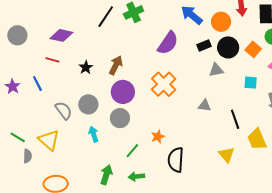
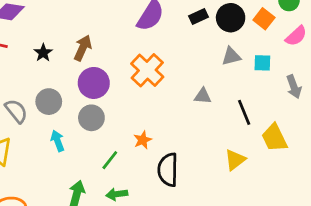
gray triangle: (216, 70) -> (231, 56), moved
yellow triangle: (227, 155) -> (235, 160), turned 36

